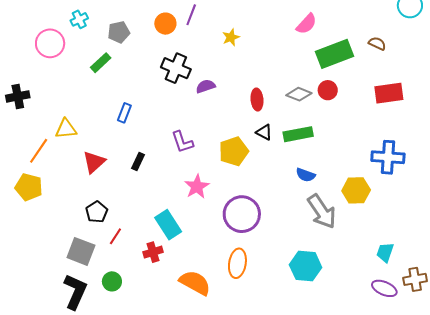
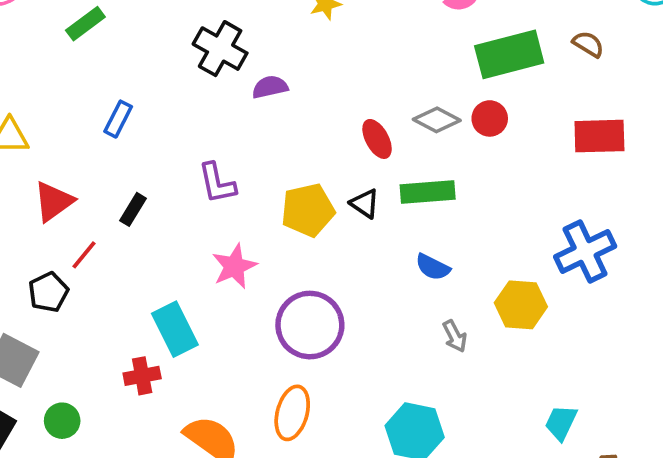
red ellipse: (257, 100) -> (377, 139), moved, turned -30
black triangle: (264, 132) -> (365, 204), moved
blue cross: (388, 157) -> (585, 251), turned -36
gray arrow: (322, 211) -> (455, 336), size x0.5
red line: (115, 236) -> (84, 255), moved

